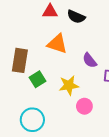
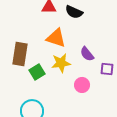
yellow star: (69, 85) -> (61, 63), moved
pink circle: (84, 106) -> (82, 85), moved

